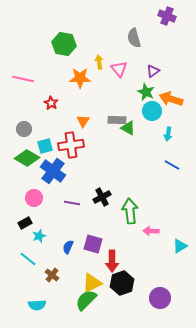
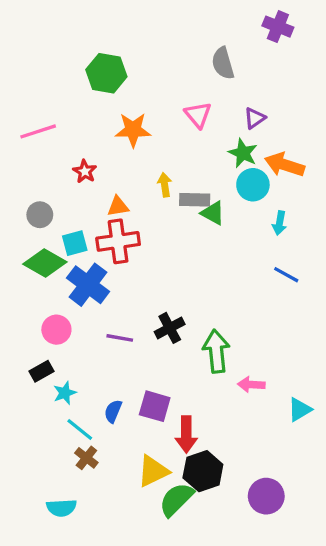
yellow arrow: (99, 62) -> (165, 185), moved
pink line: (23, 79) -> (38, 131), turned -30
orange triangle: (83, 121) -> (118, 206), moved, turned 48
cyan line: (28, 259) -> (80, 430), moved
green semicircle: (86, 300) -> (176, 499), moved

